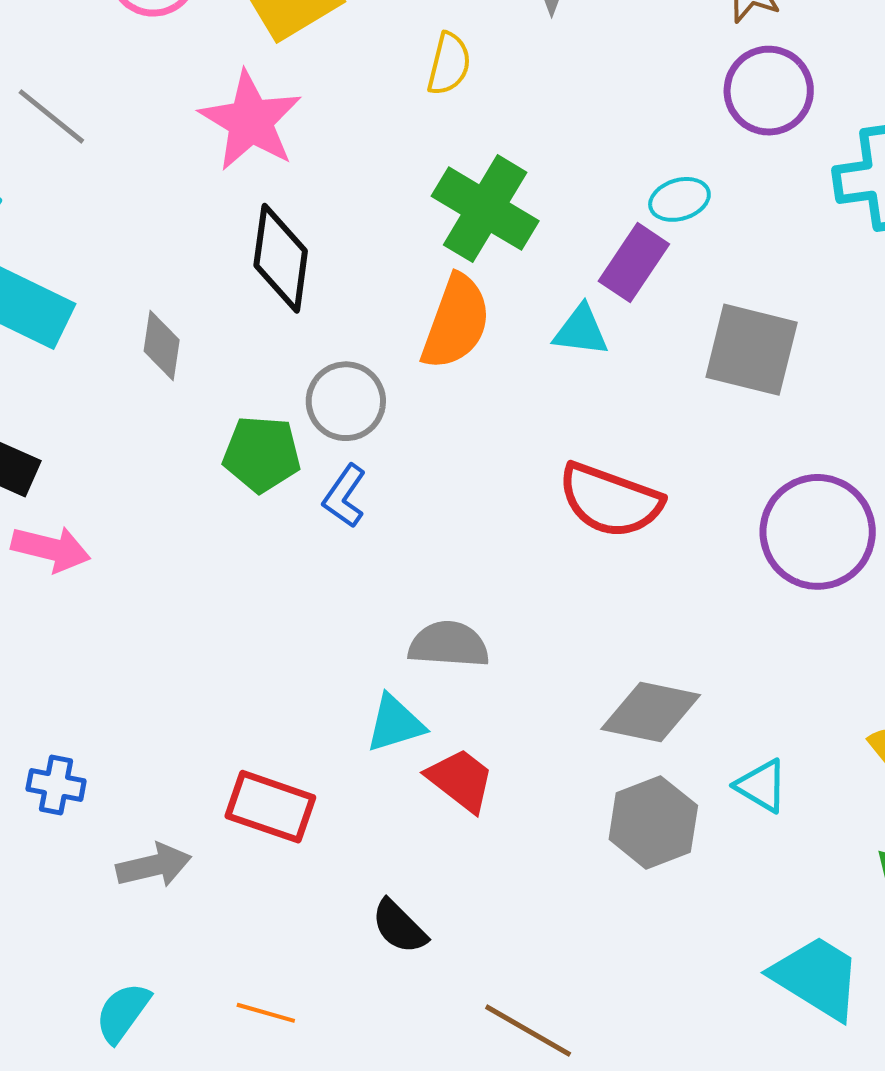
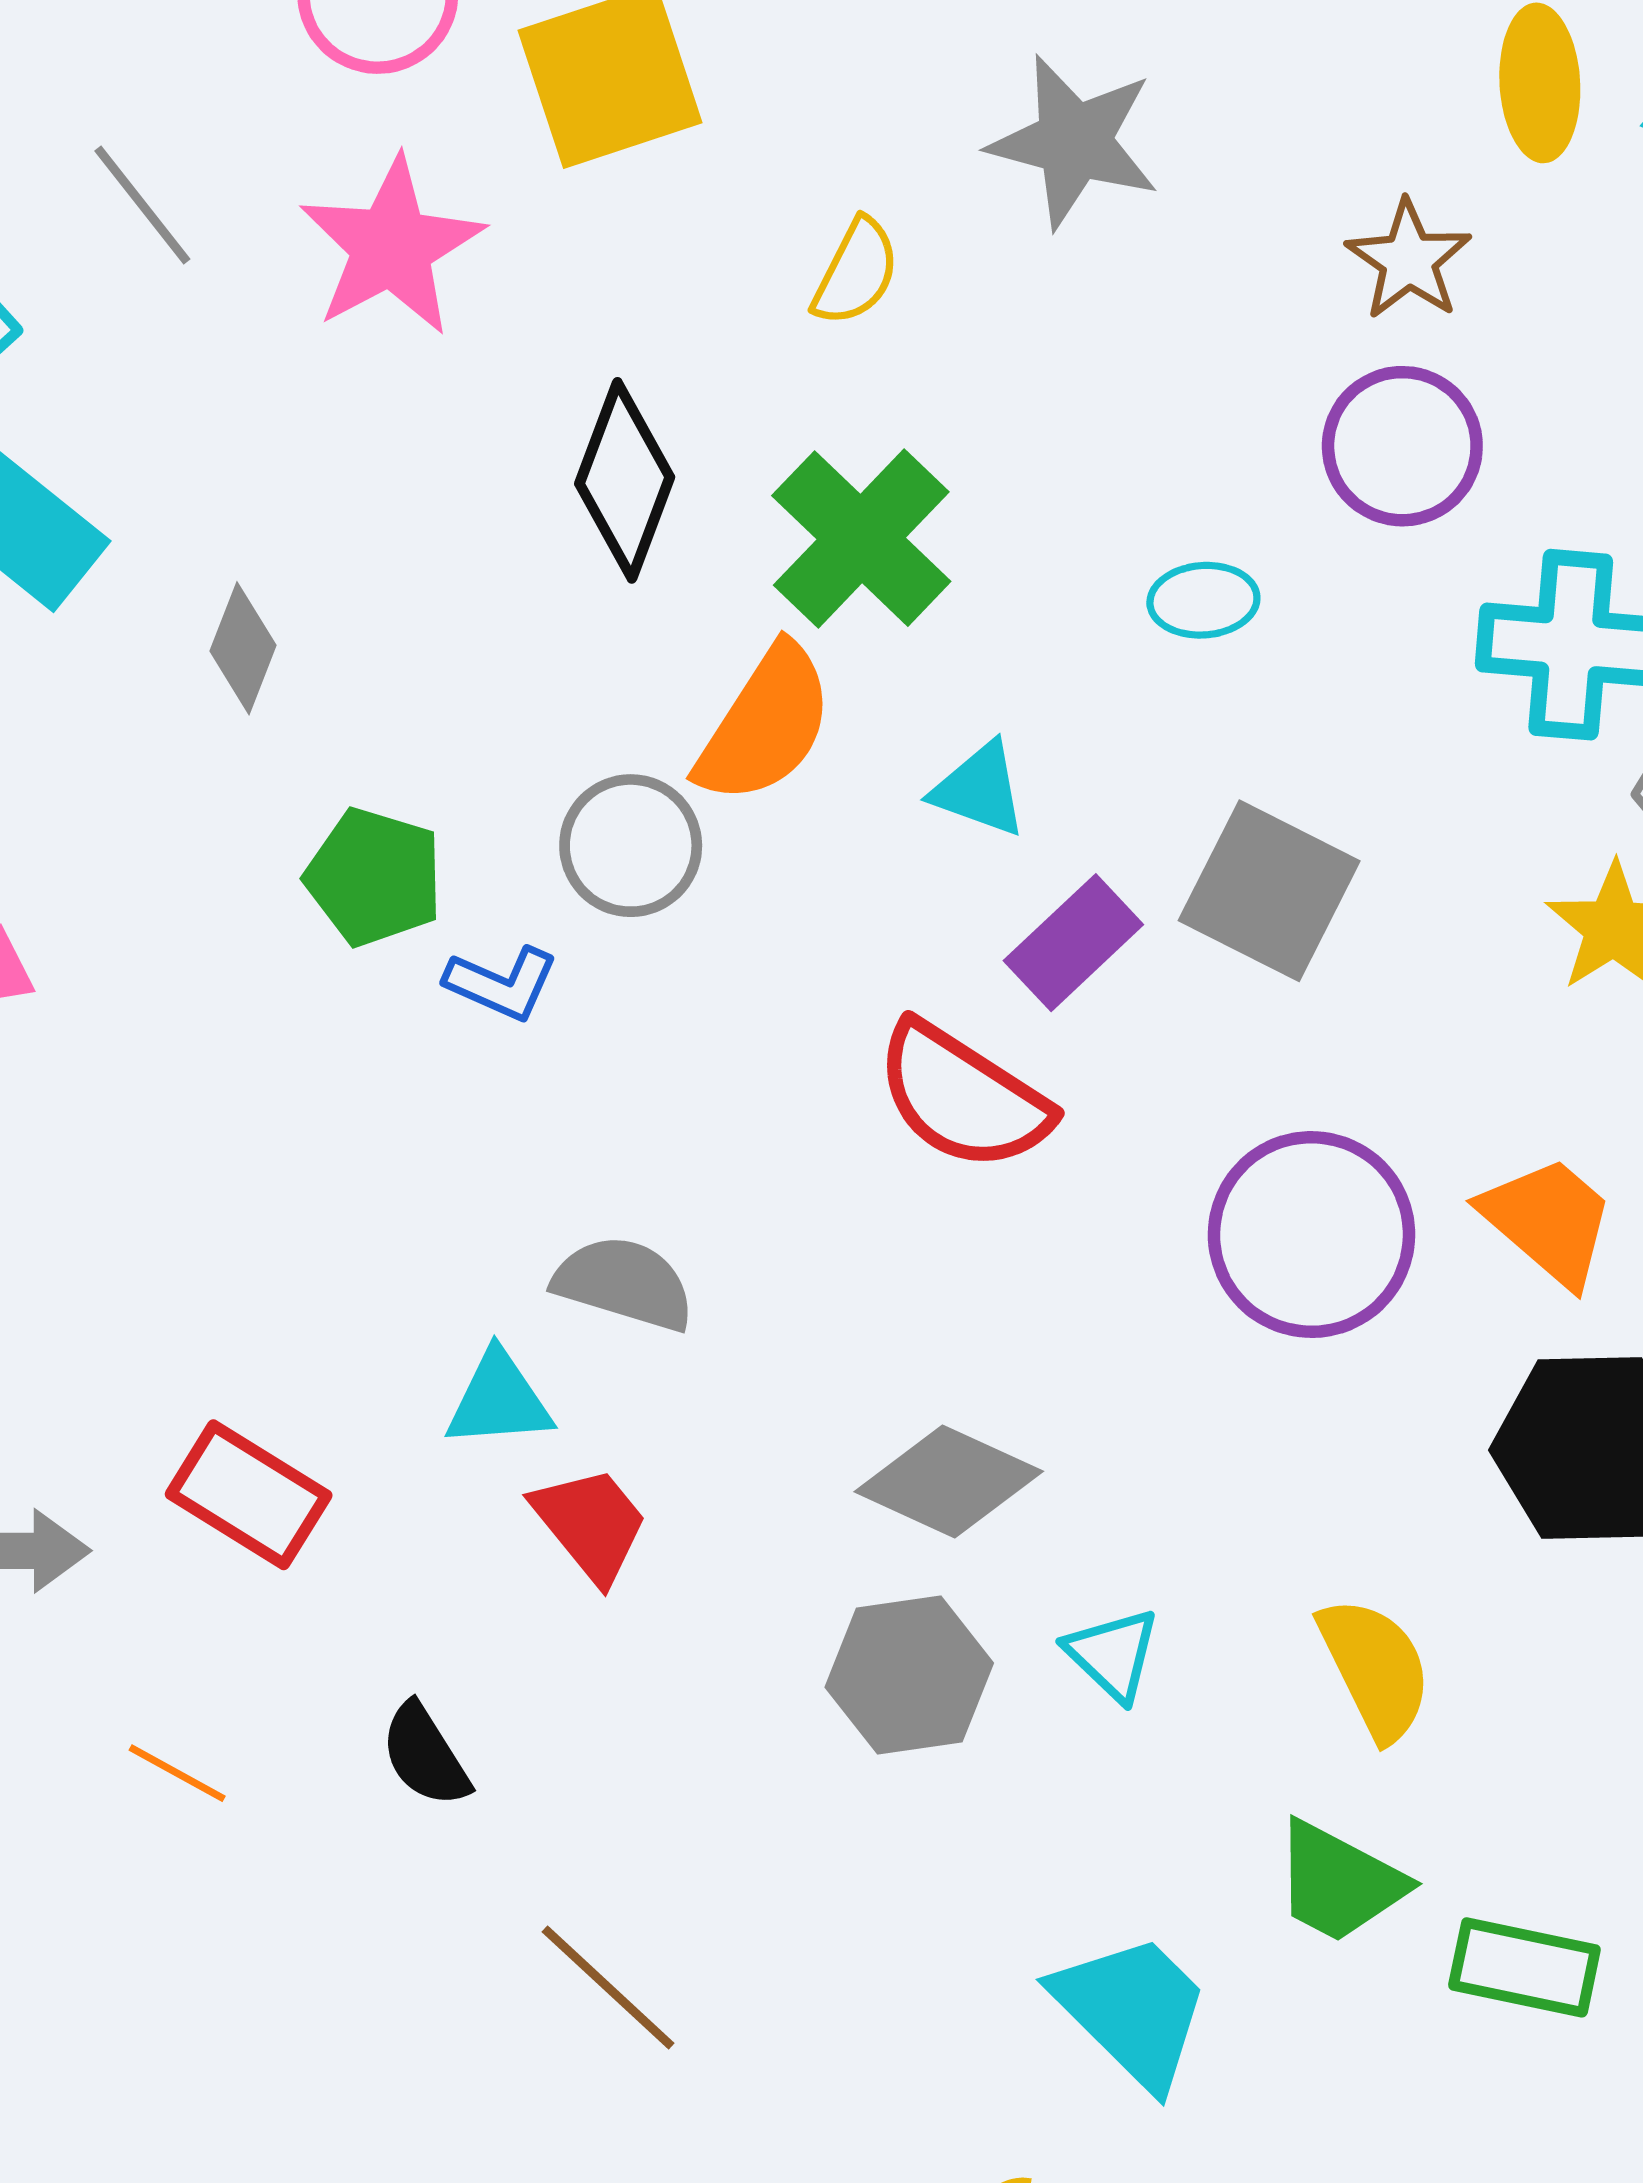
pink star: (250, 121) -> (392, 247), moved
black diamond: (281, 258) -> (625, 480), moved
purple rectangle: (634, 263) -> (1073, 943), moved
gray circle: (346, 401) -> (631, 846), moved
blue L-shape: (345, 496) -> (502, 983), turned -114
orange line: (266, 1013) -> (177, 1773), moved

